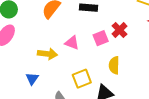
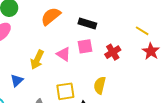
pink square: (101, 38) -> (85, 46), moved
yellow arrow: (47, 54) -> (37, 60), turned 96

